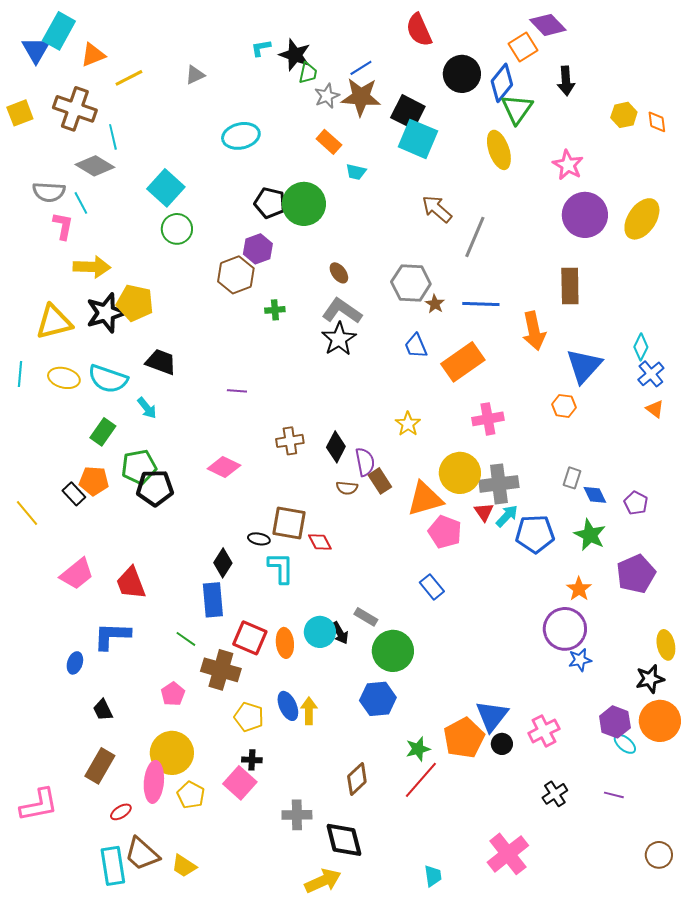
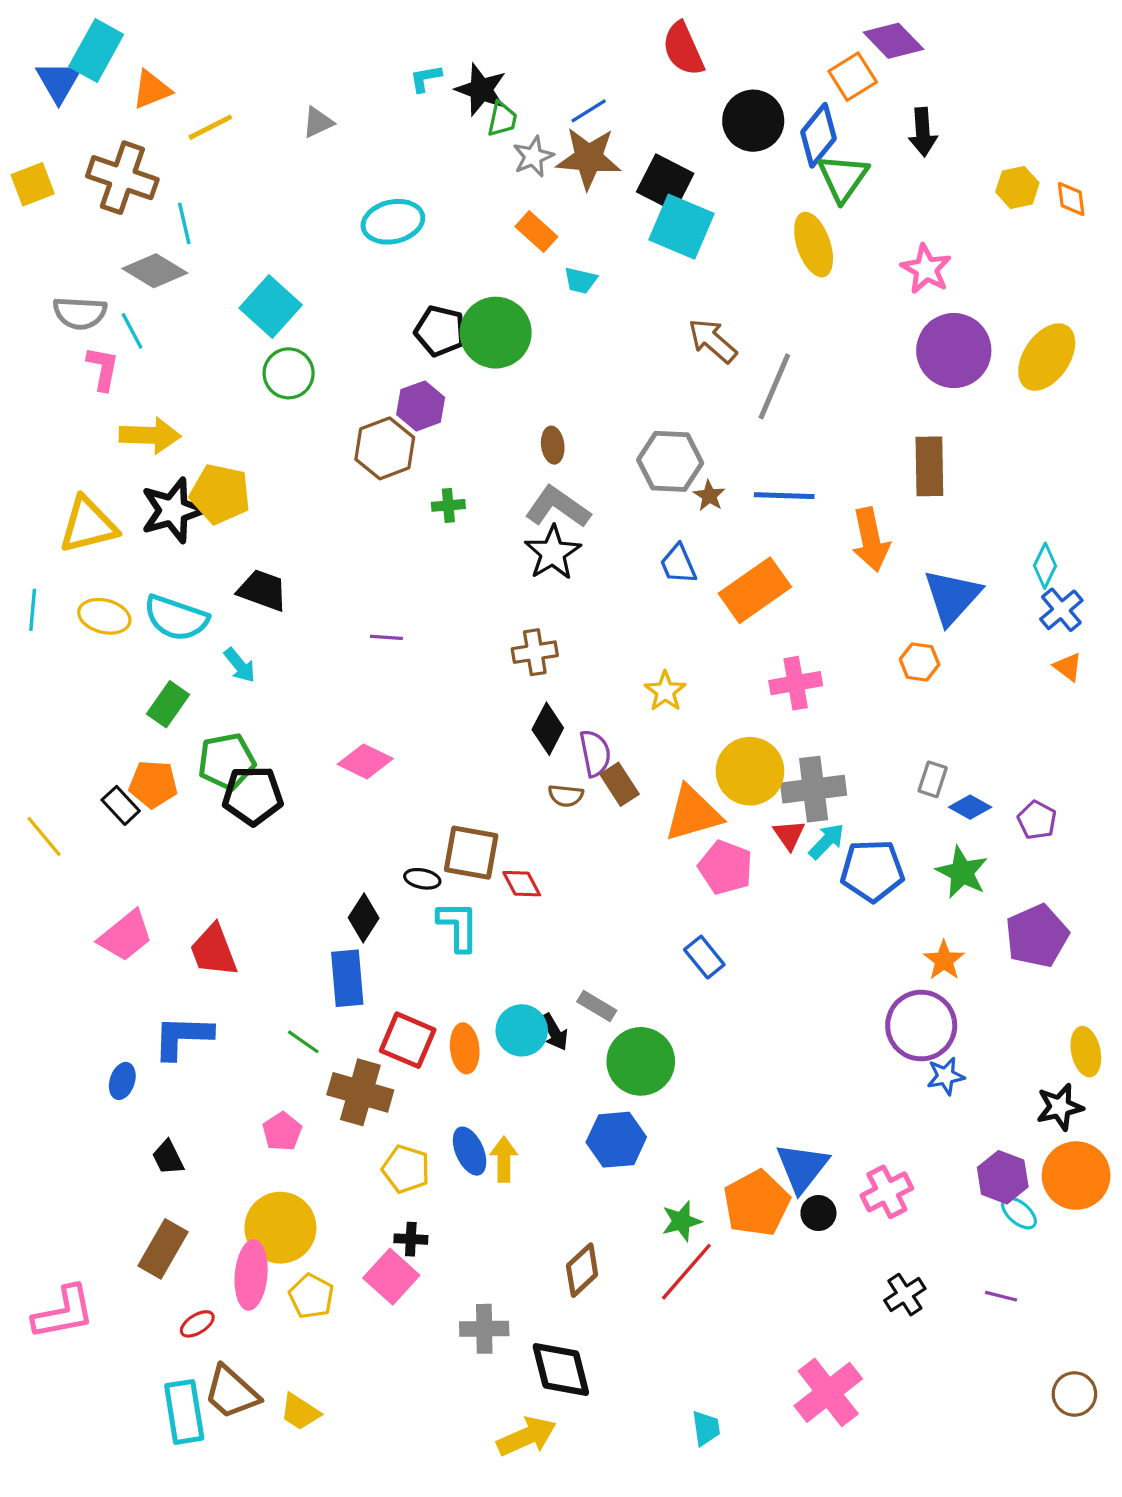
brown ellipse: (339, 273) -> (553, 445), turned 30
brown cross: (290, 441) -> (535, 652), moved
blue diamond: (595, 495) -> (970, 807), turned -35

